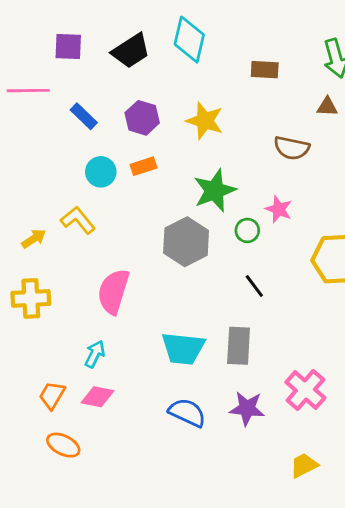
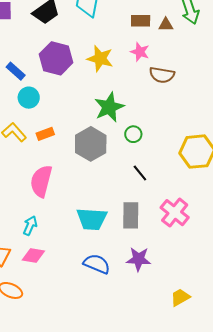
brown triangle: (327, 107) -> (166, 25), moved
blue rectangle: (84, 116) -> (16, 71), moved
purple hexagon: (142, 118) -> (56, 58), size x1.4
orange rectangle: (143, 166) -> (45, 134), moved
pink star: (279, 209) -> (140, 52), moved
pink cross: (305, 390) -> (175, 213), moved

